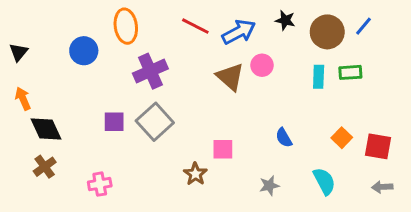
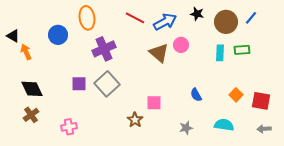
black triangle: (19, 52) -> (13, 36), turned -40
orange arrow: (23, 99) -> (26, 52), moved
cyan semicircle: (324, 181) -> (224, 125), turned -54

